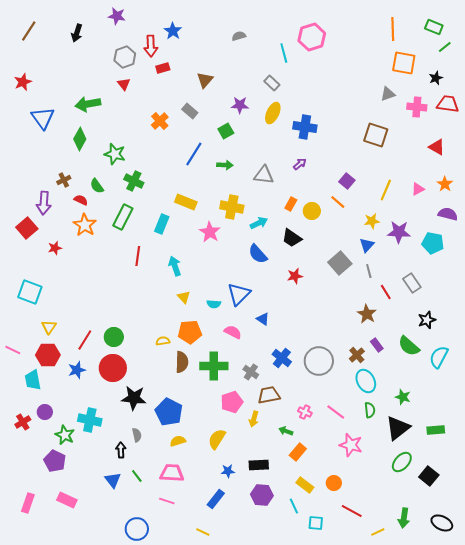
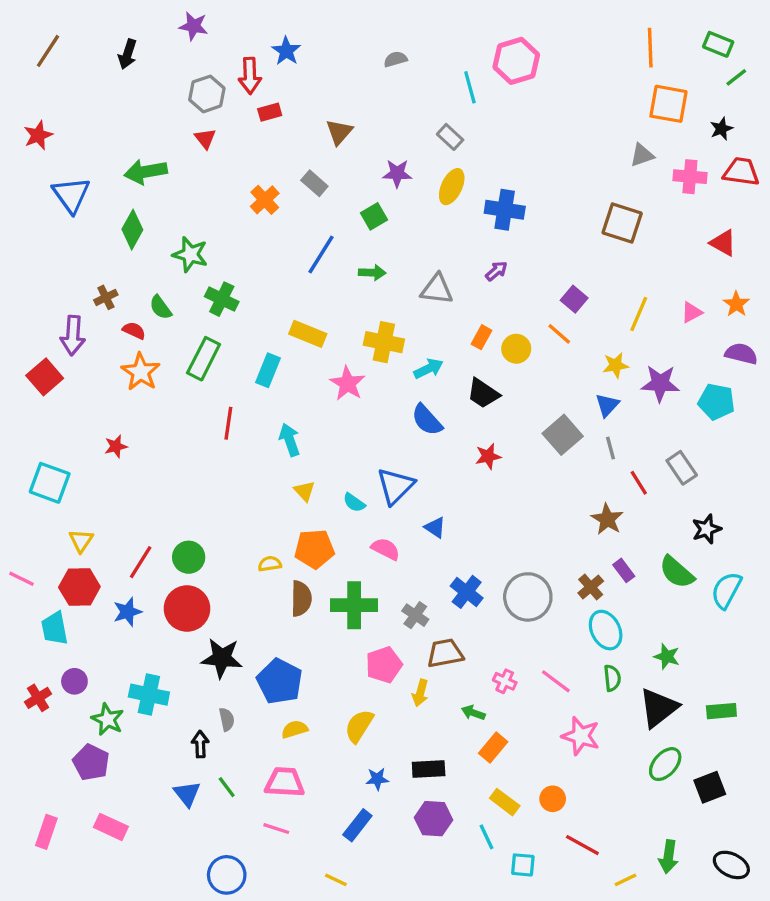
red star: (55, 248) -> (116, 446), moved
cyan semicircle: (214, 304) -> (354, 503), turned 32
black square: (429, 476) -> (710, 787), turned 30

